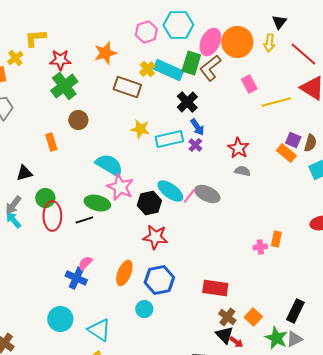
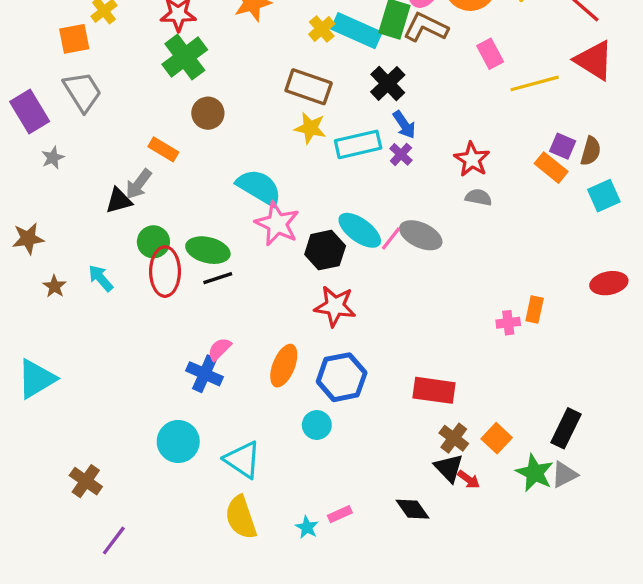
brown L-shape: (210, 68) -> (426, 27), turned 64
brown rectangle: (127, 87) -> (309, 87), moved
orange rectangle: (51, 142) -> (163, 149), turned -42
green ellipse: (97, 203) -> (208, 250), moved
gray arrow: (13, 205) -> (139, 184), moved

